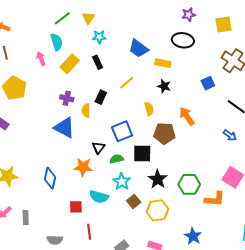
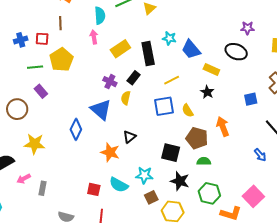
cyan star: (99, 37) -> (169, 38), moved
cyan semicircle: (57, 42) -> (100, 16), moved
black rectangle: (98, 62) -> (148, 54), size x1.6
black rectangle: (101, 97) -> (134, 78), moved
yellow semicircle: (149, 109) -> (188, 111), turned 152
blue square: (122, 131) -> (164, 106), moved
green semicircle: (117, 159) -> (204, 161), moved
blue diamond: (50, 178) -> (76, 129), moved
black star: (158, 179) -> (180, 181), turned -30
cyan star: (122, 182) -> (144, 175), turned 30

